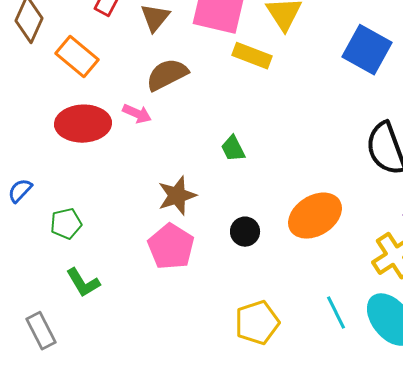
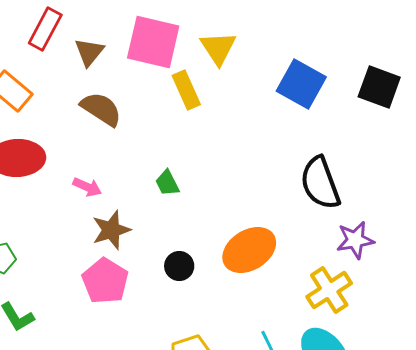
yellow rectangle: (252, 56) -> (186, 90), turned 45
brown semicircle: (167, 75) -> (101, 109), turned 60
pink arrow: (137, 114) -> (87, 187), moved

